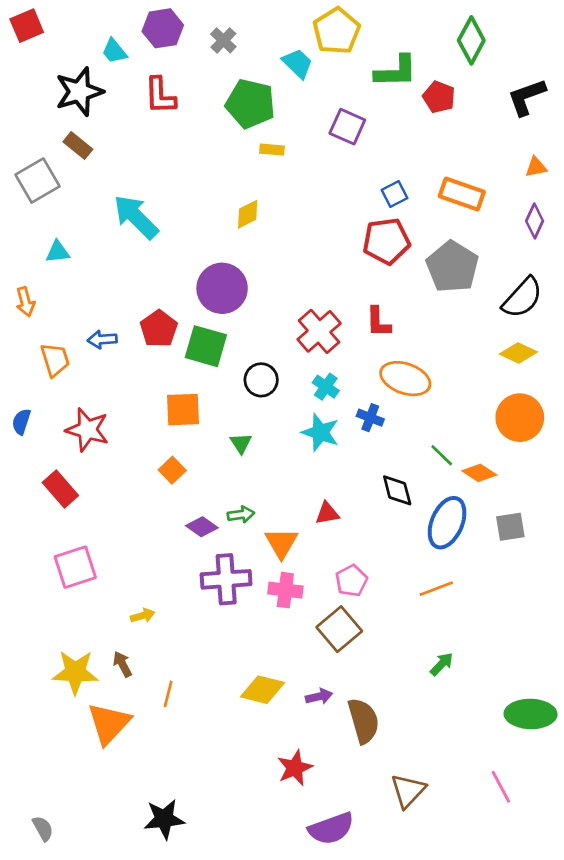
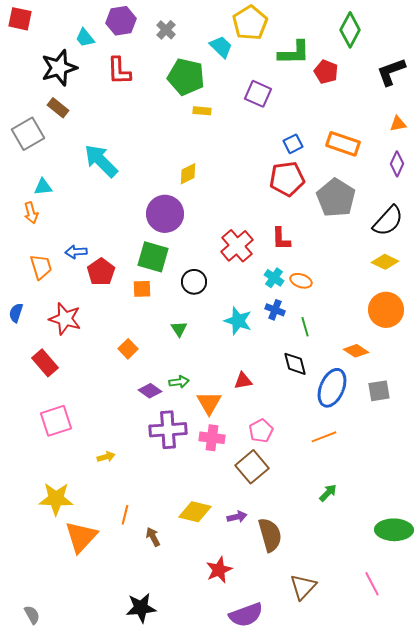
red square: (27, 26) -> (20, 19), turned 35
yellow diamond: (248, 214) -> (188, 174), moved
orange arrow: (25, 302) -> (31, 213), moved
red pentagon: (159, 329) -> (101, 272), moved
orange ellipse: (405, 379) -> (301, 281), size x0.6
cyan cross: (326, 387) -> (274, 278), moved
orange square: (183, 410) -> (142, 289), moved, size x0.7
green line: (442, 455) -> (305, 327), moved, turned 30
brown arrow: (122, 664) -> (153, 537), moved
black star: (164, 819) -> (141, 608), moved

